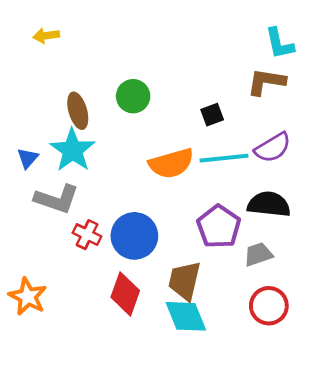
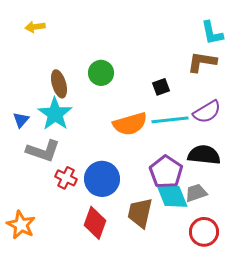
cyan diamond: (186, 316) -> (172, 196), moved

